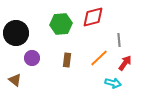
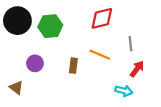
green hexagon: (61, 24) -> (50, 26), moved
black circle: (16, 33) -> (17, 21), moved
orange line: (99, 58) -> (100, 55), moved, turned 66

